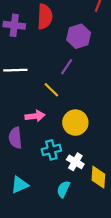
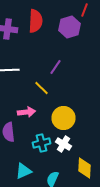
purple hexagon: (79, 36) -> (70, 27), moved
white cross: (75, 162) -> (64, 144), moved
cyan triangle: (20, 185) -> (24, 171), moved

